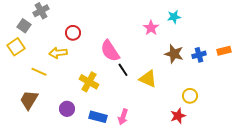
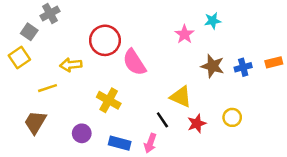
red circle: (73, 33) -> (105, 40), moved, size x1.6
black line: (123, 70) -> (162, 120), moved
yellow line: (39, 72) -> (47, 88), turned -42
red star: (178, 116) -> (197, 124), moved

